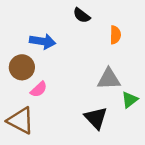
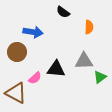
pink semicircle: (39, 89) -> (35, 78), moved
black triangle: (96, 118) -> (56, 69), moved, turned -42

